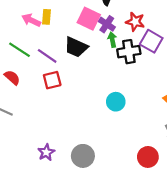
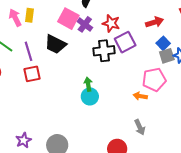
pink arrow: (31, 20) -> (15, 18), turned 36
green arrow: (112, 40) -> (88, 84), moved
purple square: (151, 41) -> (125, 42), turned 30
purple line: (47, 56) -> (28, 51), turned 36

